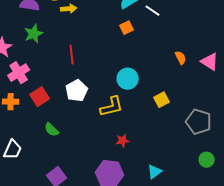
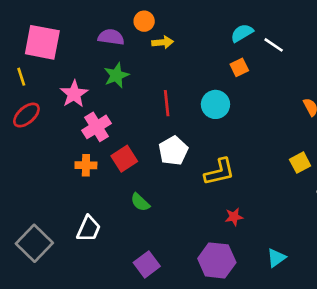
cyan circle: (128, 79) -> (215, 104), moved
yellow square: (162, 100) -> (300, 163), moved

